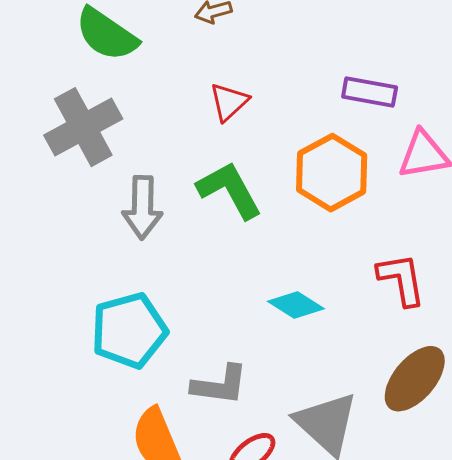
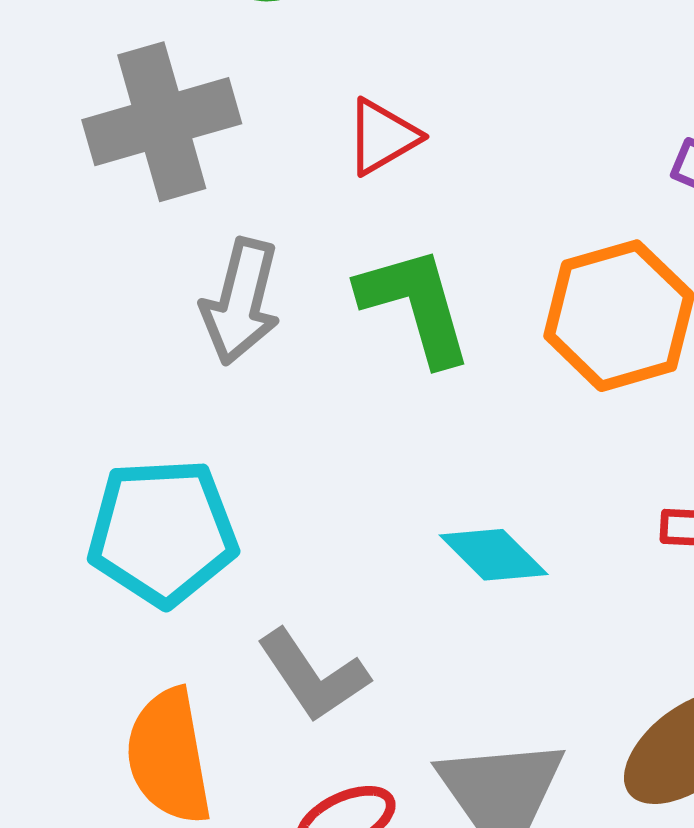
red triangle: (229, 102) -> (382, 137), moved
gray L-shape: (220, 385) -> (313, 676), turned 36

